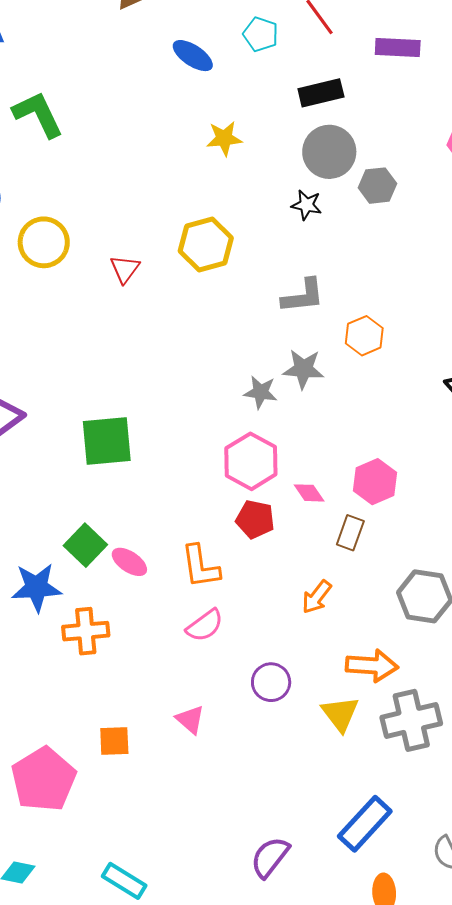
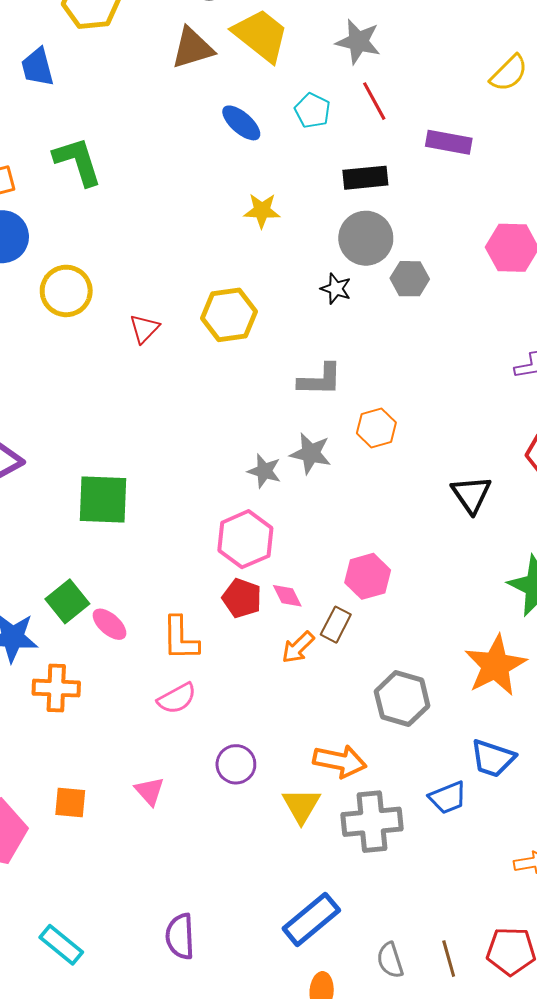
pink diamond: (309, 493) -> (287, 596), moved
orange arrow: (317, 597) -> (298, 647), moved
purple semicircle: (270, 857) -> (180, 936), moved, turned -48

